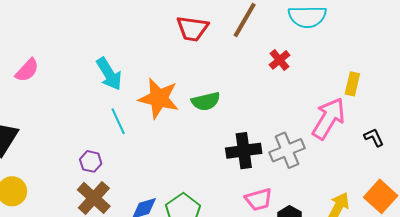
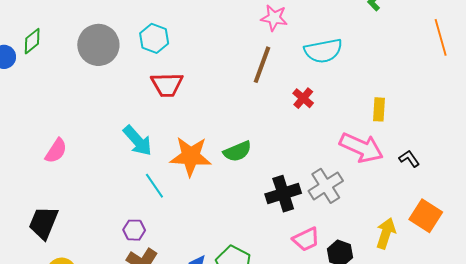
red trapezoid: (192, 29) -> (167, 85), moved
pink arrow: (329, 118) -> (361, 148), turned 93

